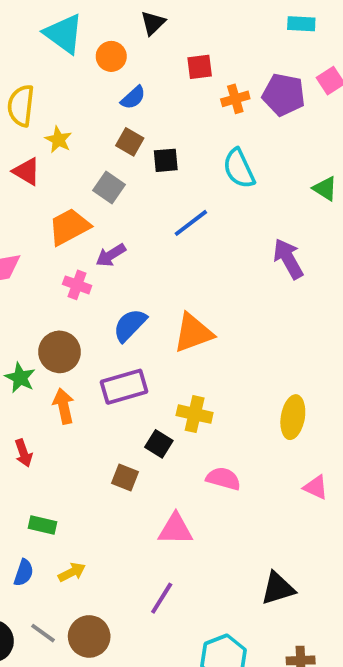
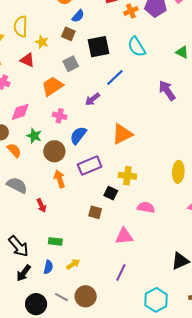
brown square: (130, 142) -> (68, 34), moved
black square: (166, 160) -> (98, 47), size x1.6
gray square: (109, 188) -> (71, 64), turned 35
purple arrow: (111, 255) -> (92, 99), moved
blue semicircle: (130, 325) -> (78, 135), moved
green star: (20, 378) -> (34, 136), moved

